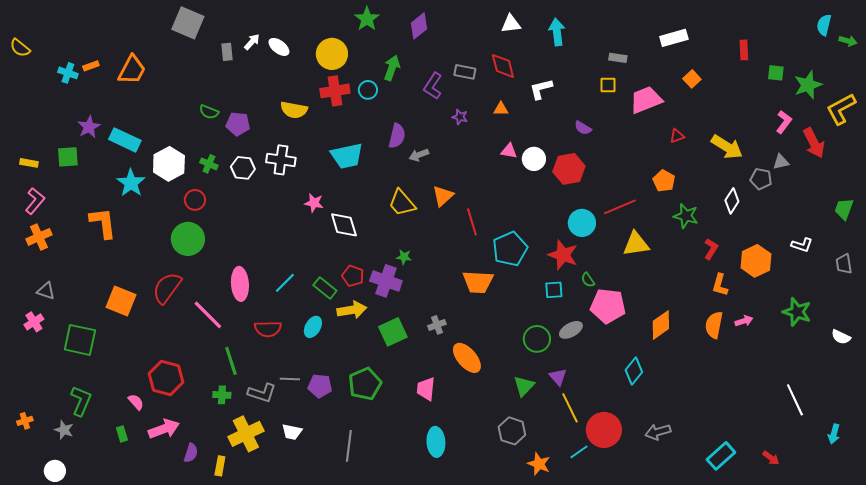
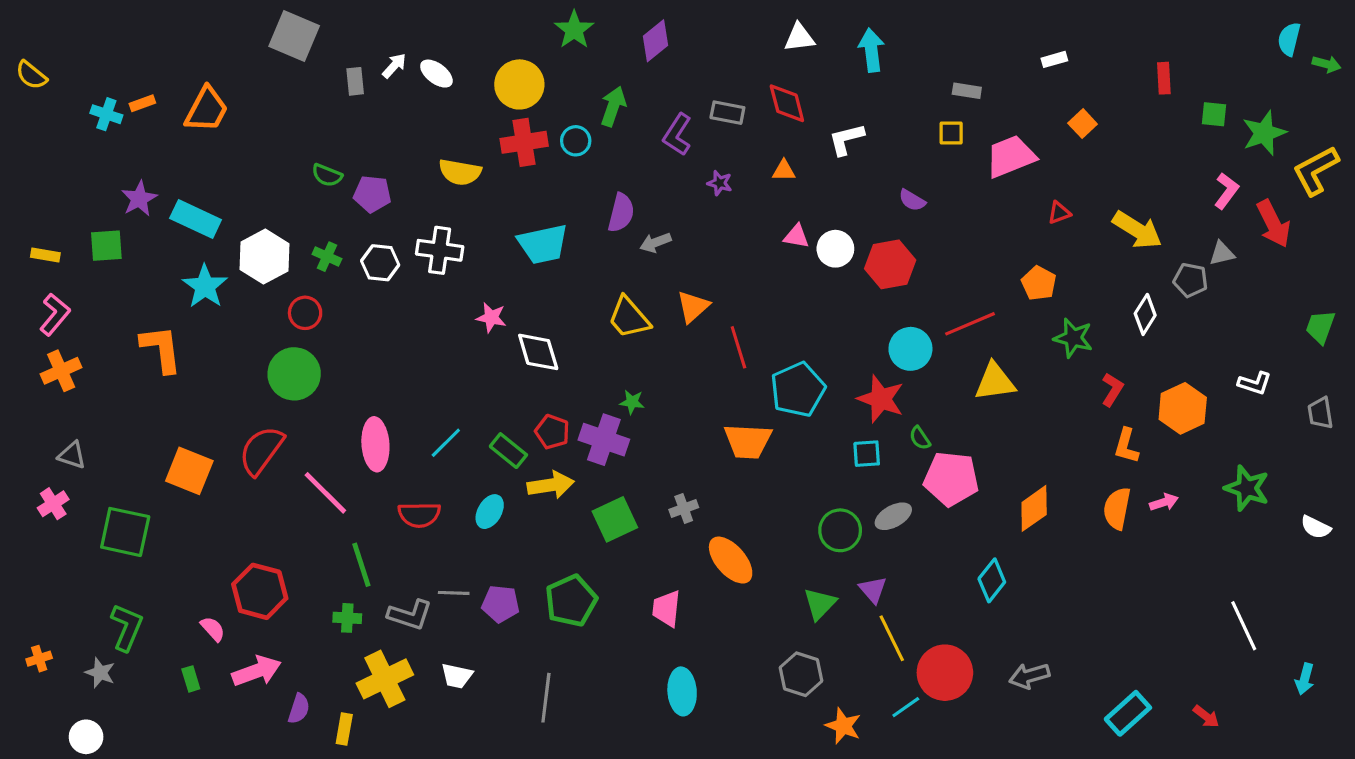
white rectangle: (674, 38) -> (1054, 59), size x0.6

